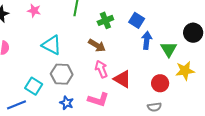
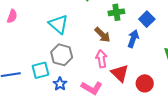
blue arrow: (147, 40) -> (133, 39), moved
red circle: (160, 83) -> (145, 83), moved
cyan square: (34, 86) -> (41, 70), moved, turned 30

